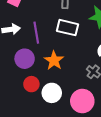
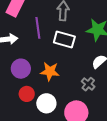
purple line: (36, 33) -> (38, 28), moved
orange star: (54, 60) -> (50, 71), turned -30

